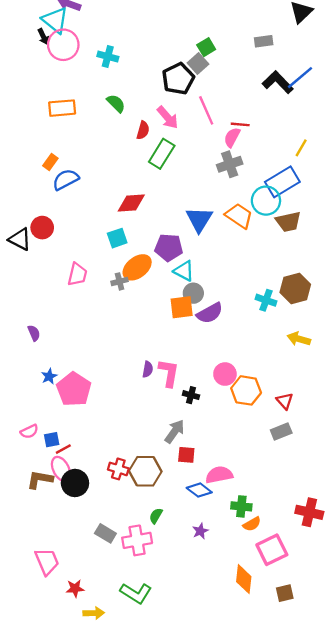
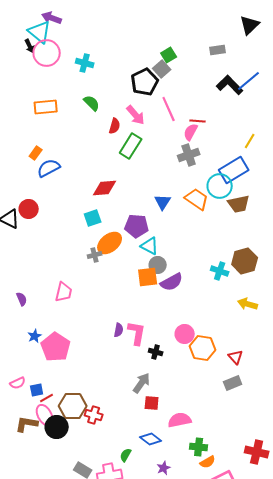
blue triangle: (199, 219) -> (163, 202), size x0.7
pink trapezoid: (77, 274) -> (64, 292), moved
brown hexagon: (145, 471) -> (73, 406), moved
blue diamond: (199, 490) -> (151, 439), moved

